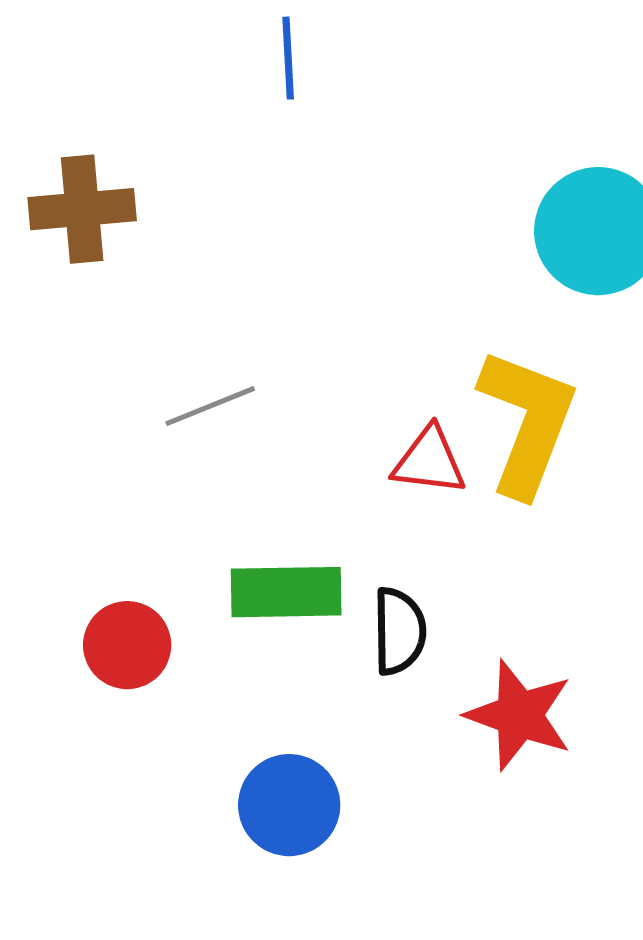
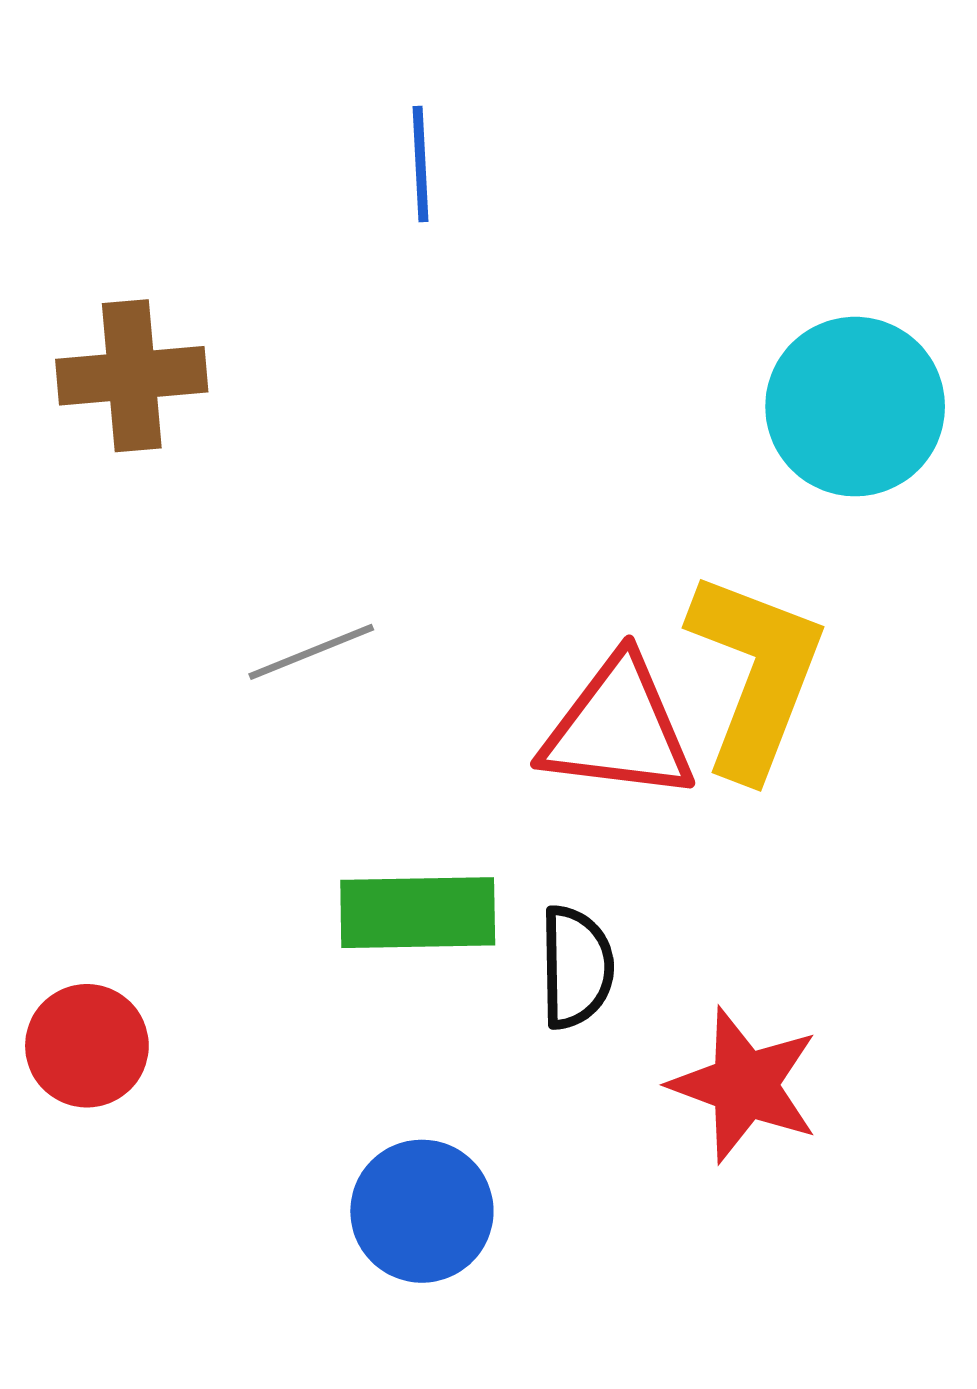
red triangle: (429, 461) -> (618, 729), size x1.5
red circle: (127, 645) -> (87, 1046), moved

